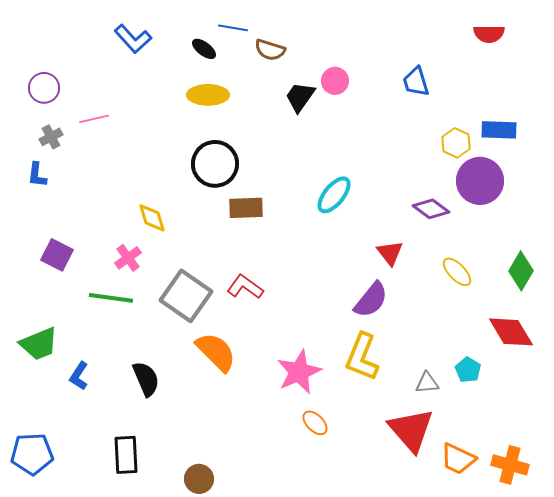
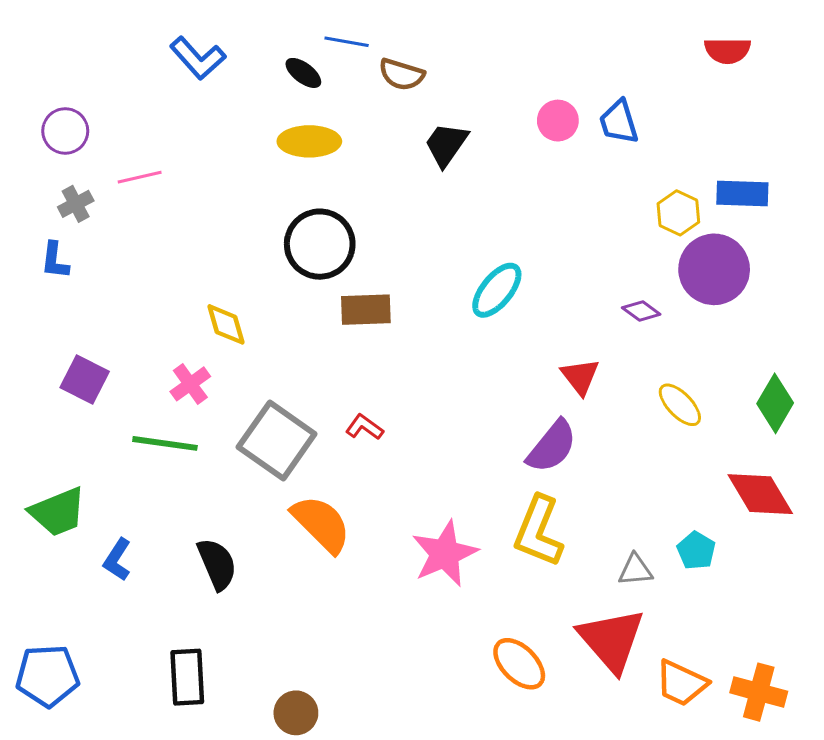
pink circle: (335, 81) -> (558, 121), moved
purple diamond: (431, 209) -> (641, 311), size x0.7
red L-shape: (245, 287) -> (364, 427), size x0.7
orange ellipse: (315, 423) -> (519, 664), moved, size x1.4

